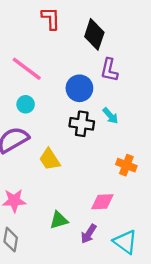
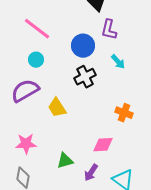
cyan arrow: (110, 116) -> (118, 62), moved
black cross: (82, 124) -> (85, 77), turned -35

